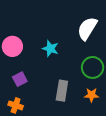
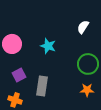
white semicircle: (87, 28) -> (83, 27), size x0.6
gray rectangle: (62, 91) -> (42, 86), moved

